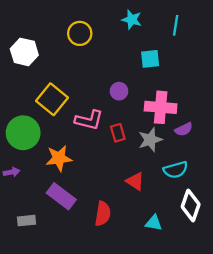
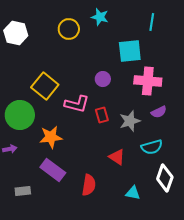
cyan star: (132, 20) -> (100, 17), moved
white hexagon: (24, 52) -> (16, 33), moved
cyan square: (150, 59) -> (130, 51), size x1.4
pink cross: (161, 107) -> (148, 81), moved

